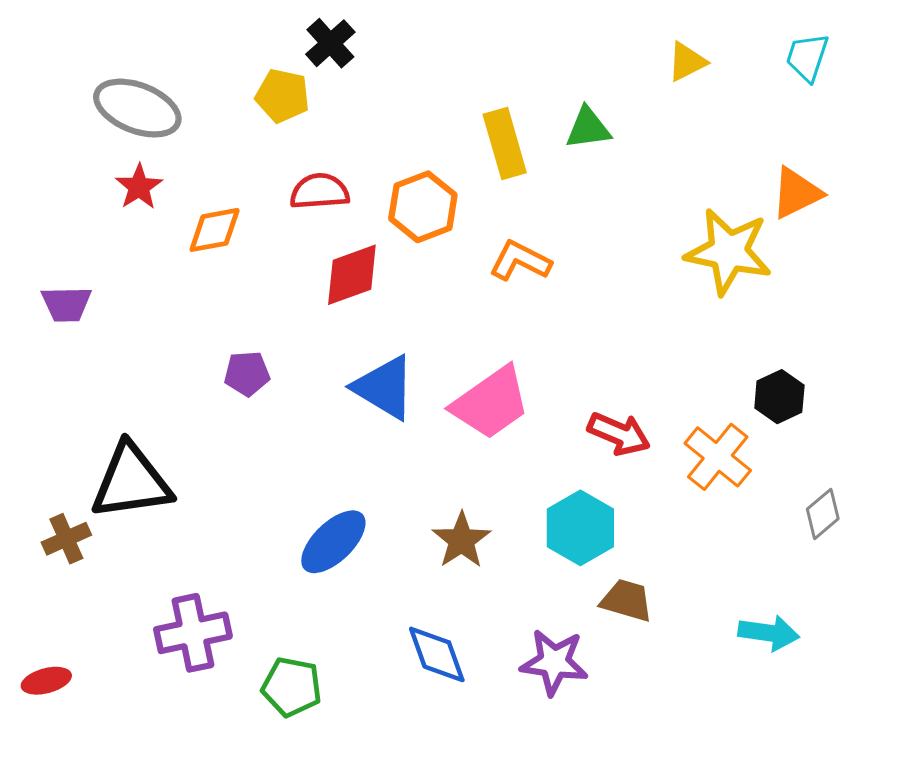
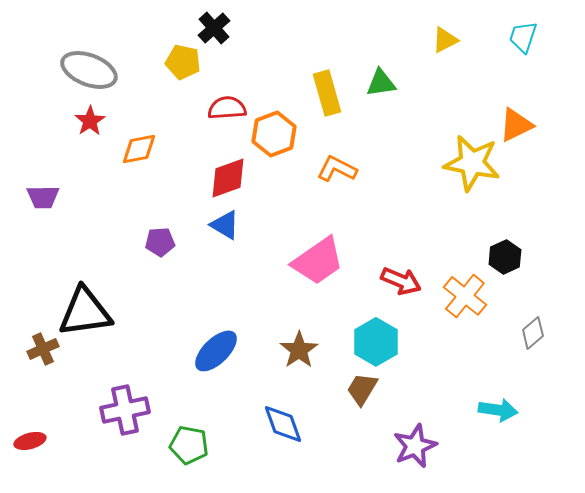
red semicircle: (319, 191) -> (227, 108), moved
blue triangle: (384, 387) -> (225, 225), moved, size x0.7
brown trapezoid: (627, 600) -> (362, 389), moved, turned -75
purple star: (554, 662) -> (415, 446), moved, turned -30

